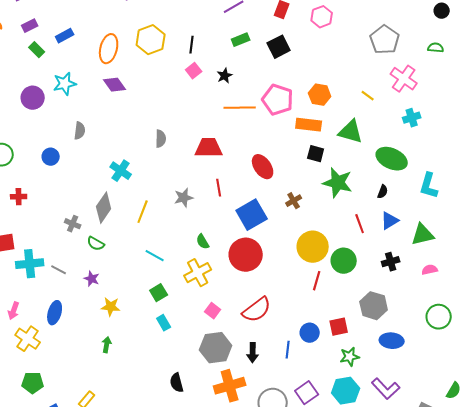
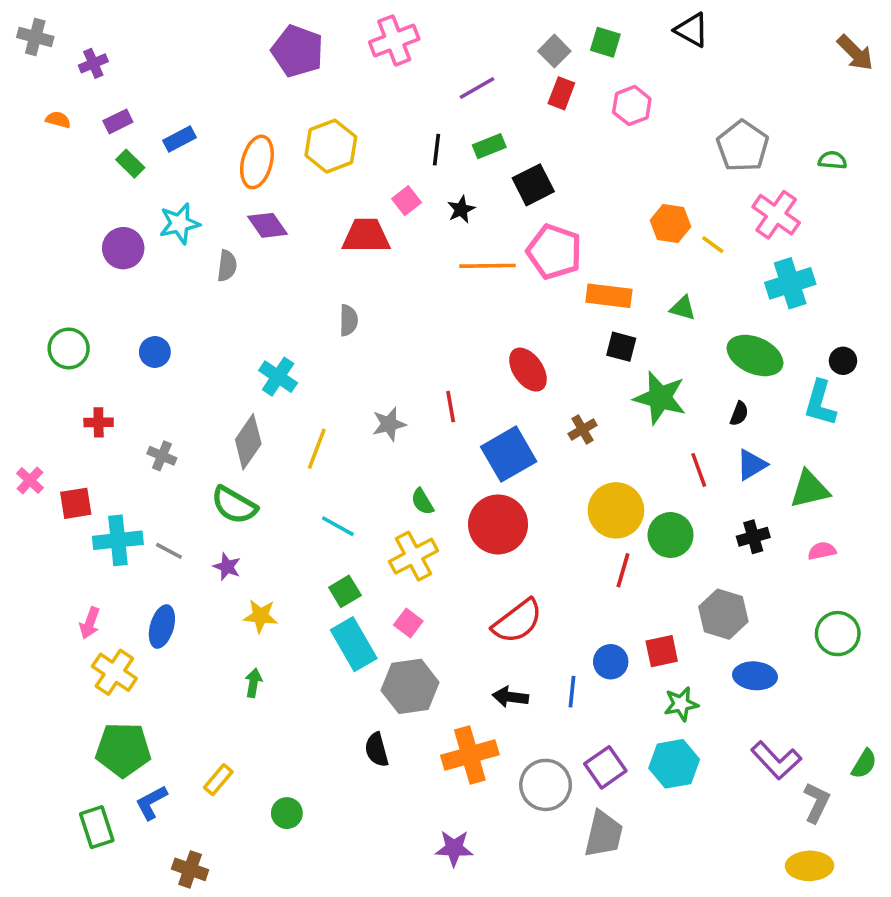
black circle: (442, 11) -> (843, 361), moved
black line: (192, 45) -> (436, 150), moved
black square: (279, 47) -> (533, 185), moved
orange hexagon: (320, 95) -> (671, 224), moved
cyan cross: (412, 118) -> (790, 283), size x1.5
gray semicircle: (80, 131) -> (227, 266), moved
green triangle: (351, 132) -> (683, 308), size x0.6
red trapezoid: (209, 148) -> (366, 236), moved
gray cross: (73, 224) -> (162, 456), moved
green semicircle: (96, 244) -> (234, 505), size x1.5
pink square: (213, 311) -> (408, 623), moved
cyan rectangle: (164, 323) -> (354, 644), size x1.8
gray hexagon: (216, 348) -> (410, 686), moved
black arrow: (253, 353) -> (510, 697), turned 96
green pentagon: (33, 383) -> (123, 750), size x1.4
purple L-shape: (386, 389) -> (776, 760), moved

